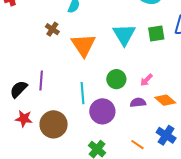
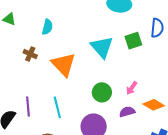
cyan line: (82, 93) -> (57, 107), moved

